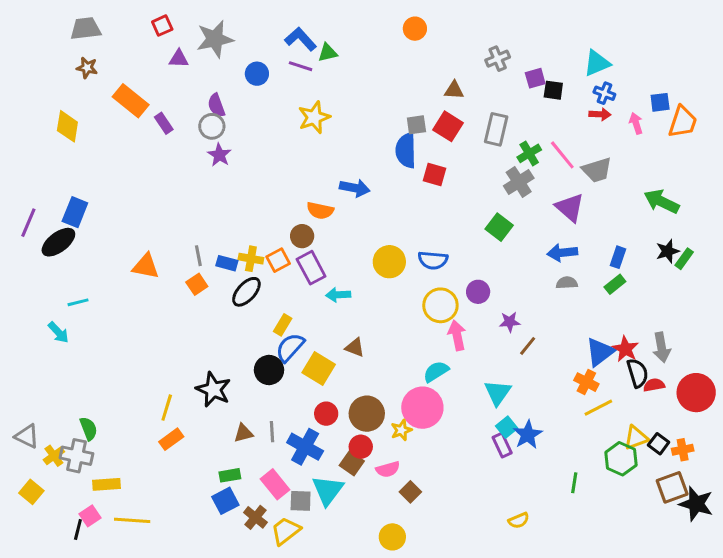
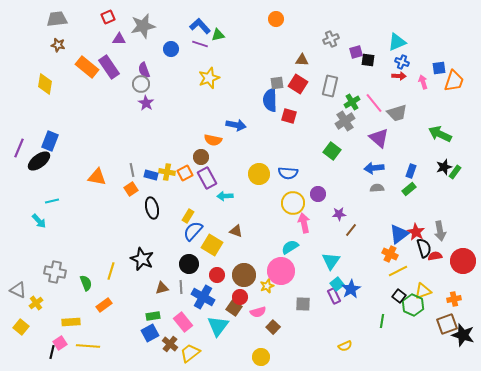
purple rectangle: (164, 123) -> (109, 67), moved, size x1.6
black ellipse: (246, 292) -> (152, 208), moved, turned -55
black circle: (269, 370) -> (189, 264), moved
green semicircle: (89, 429) -> (86, 283), moved
orange rectangle: (171, 439) -> (104, 305), moved
black square: (659, 444) -> (399, 296), moved
gray cross: (76, 456) -> (55, 272), moved
gray square: (301, 501) -> (303, 304), moved

